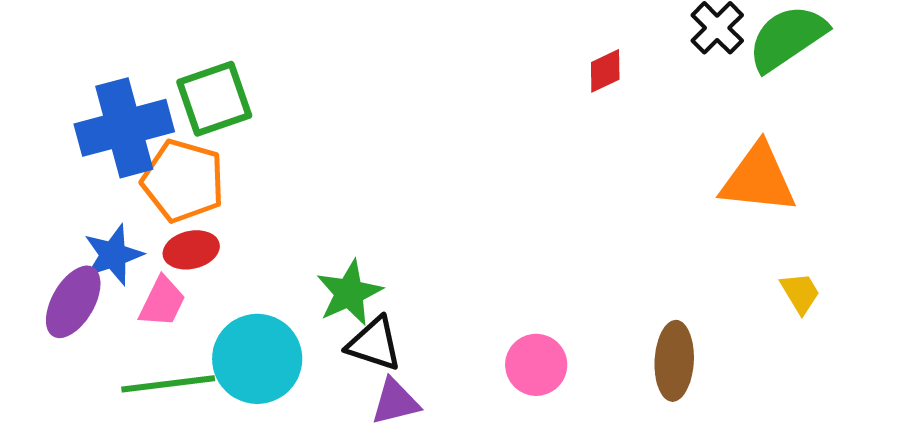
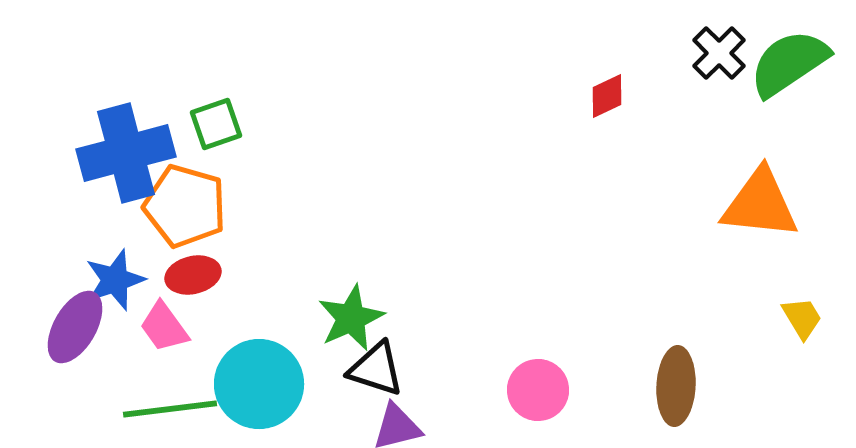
green square: (214, 99) -> (216, 124), size x0.7
pink trapezoid: (162, 302) -> (164, 327), turned 118

